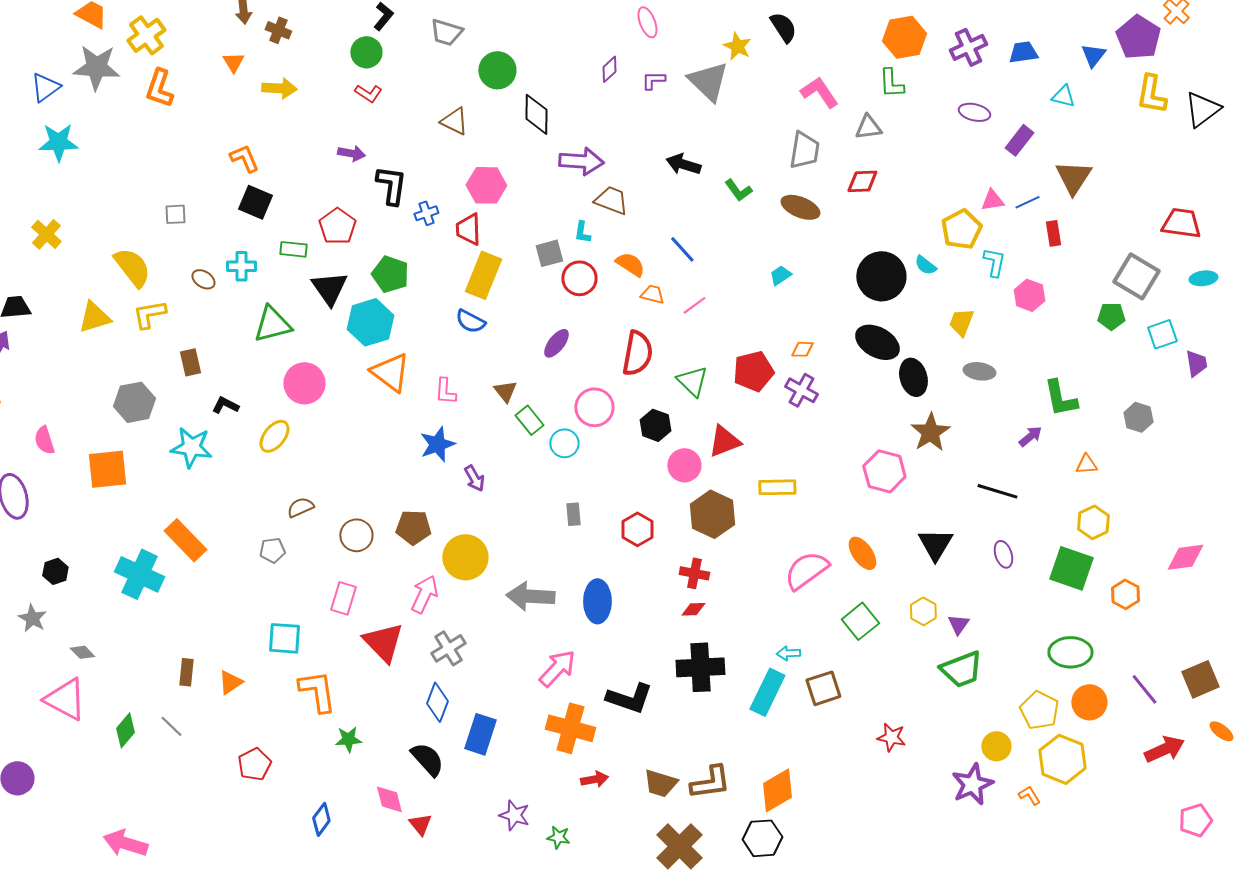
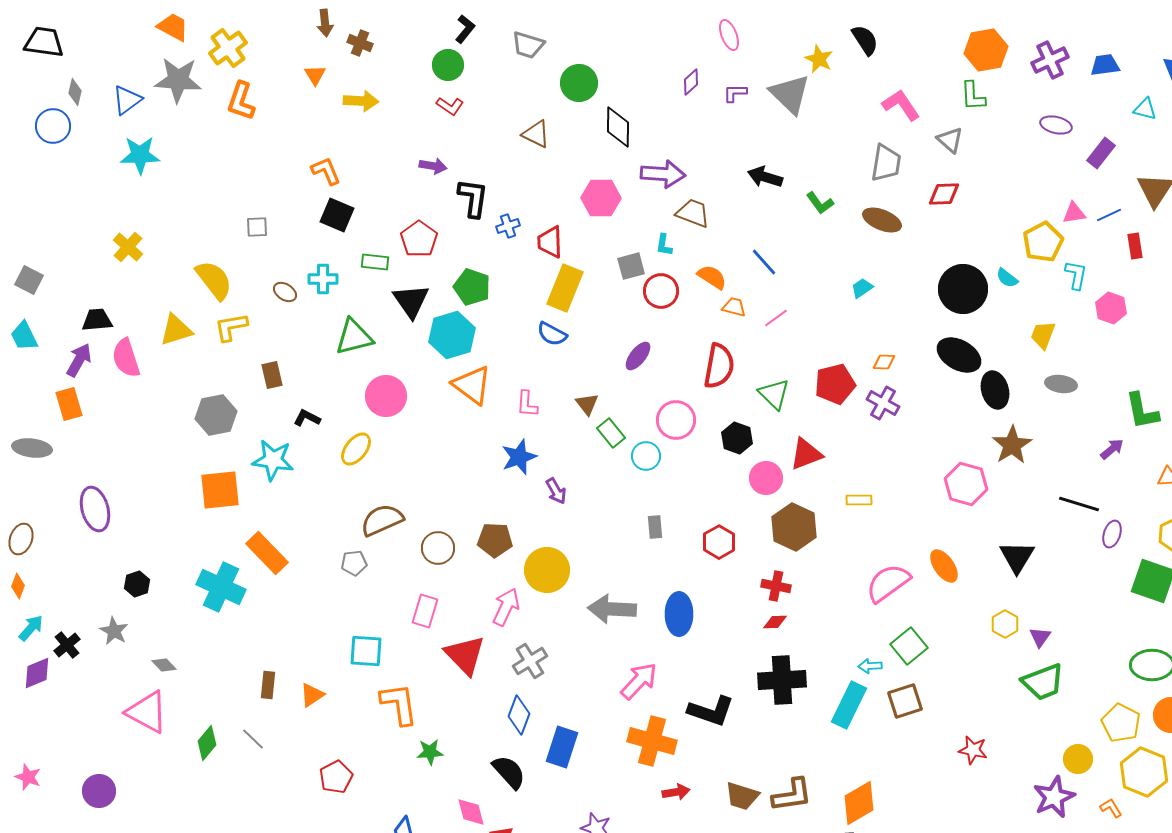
gray triangle: (868, 127) -> (950, 140), turned 48
pink hexagon: (486, 185) -> (601, 198), moved
pink semicircle: (44, 440) -> (126, 358), moved, size x1.4
orange square: (107, 469) -> (220, 490), moved
yellow rectangle: (777, 487) -> (859, 500), size x0.7
brown semicircle: (300, 507) -> (382, 520), size x1.6
purple ellipse: (1003, 554) -> (1112, 534), moved, turned 36
green square: (860, 621) -> (909, 646), moved

